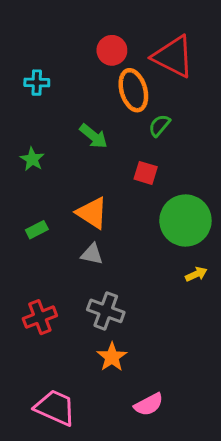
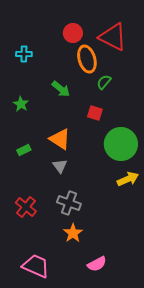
gray triangle: (92, 254) -> (60, 166), turned 42
yellow arrow: (196, 274) -> (128, 179), size x1.5
red cross: (40, 317) -> (26, 207), turned -30

